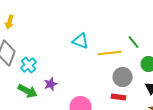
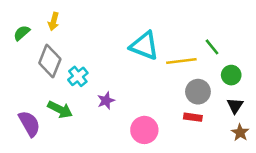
cyan triangle: (81, 41) -> (144, 46), size x1.4
green arrow: (28, 91) -> (60, 110), moved

